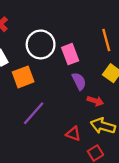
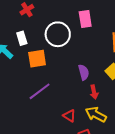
pink rectangle: (70, 54) -> (85, 19), moved
red arrow: (95, 101) -> (94, 92), turned 48

